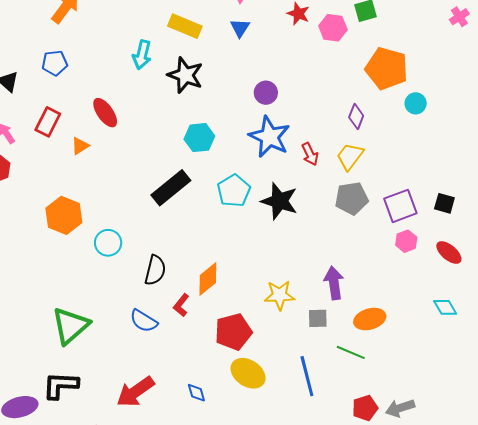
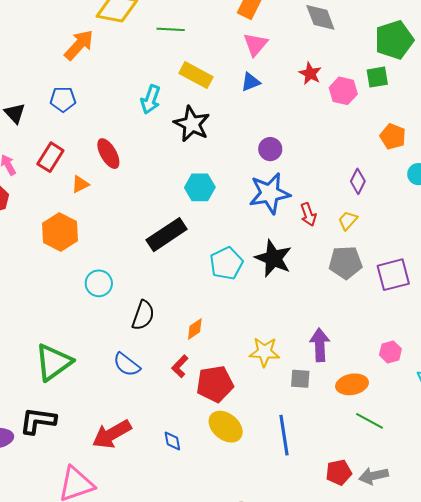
blue triangle: (240, 28) -> (251, 82), turned 30
orange pentagon: (387, 68) -> (393, 137), size x0.6
blue star: (269, 137) -> (270, 193), turned 30
yellow trapezoid: (350, 156) -> (348, 220), size x0.7
cyan pentagon: (234, 191) -> (226, 263), moved
orange hexagon: (64, 215) -> (60, 232), moved
pink hexagon: (406, 241) -> (390, 352), moved
orange diamond: (208, 279) -> (195, 329), size x0.7
red L-shape: (181, 305) -> (180, 366), moved
green line: (351, 352) -> (370, 421), moved

